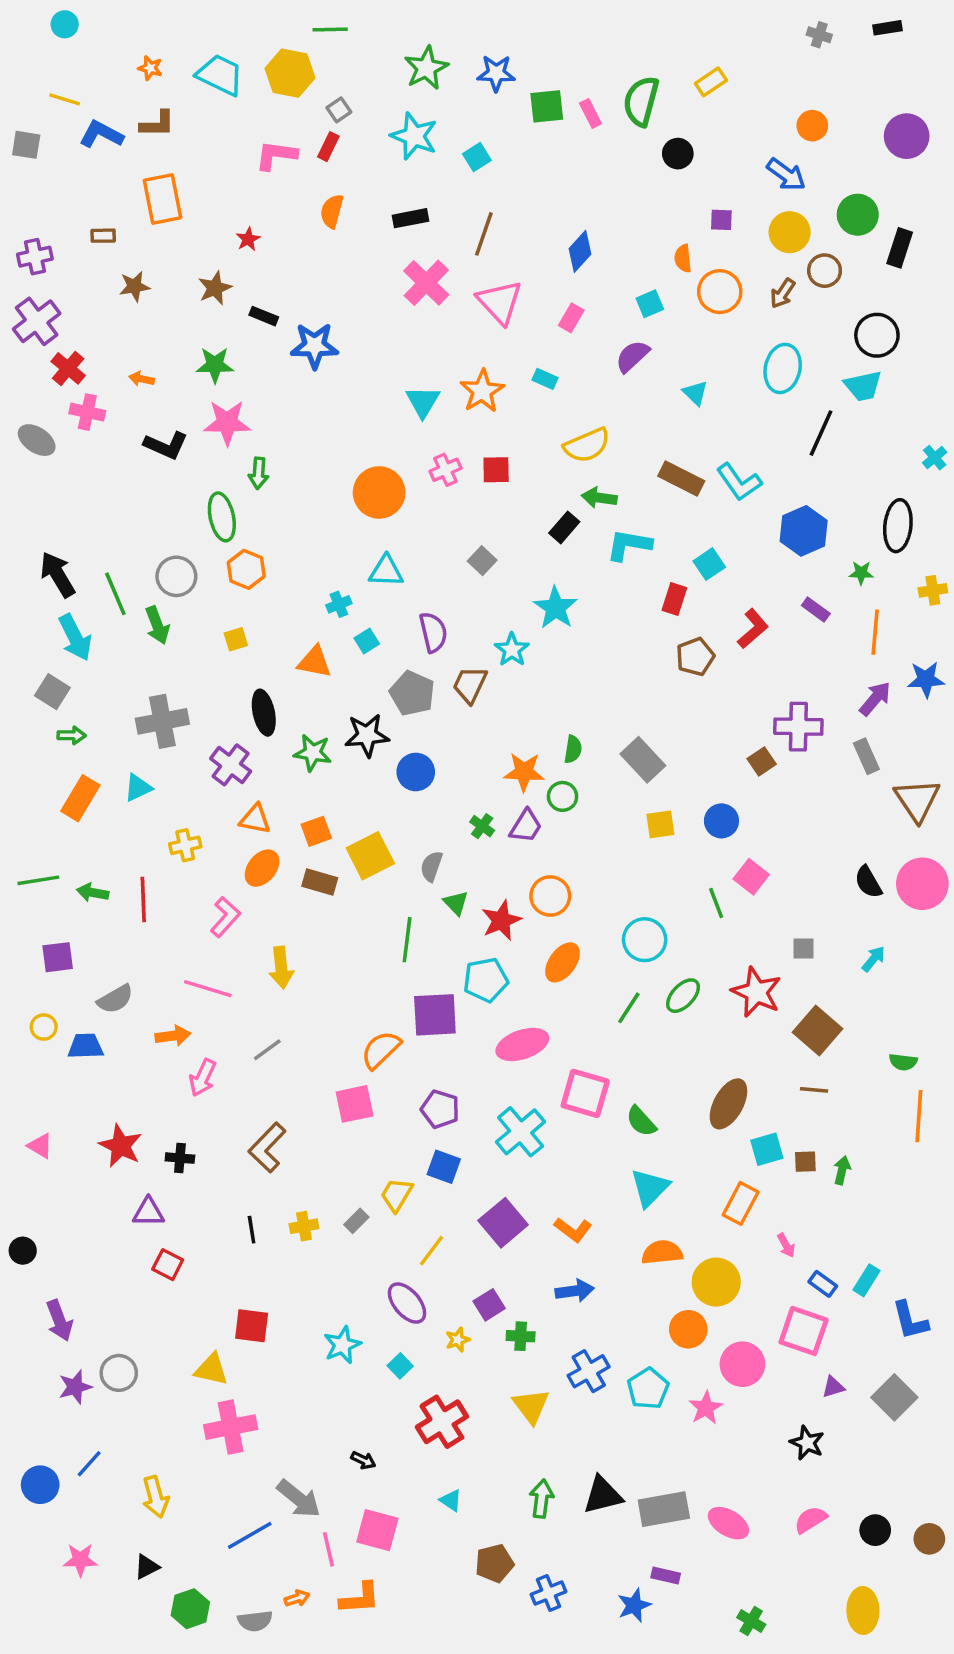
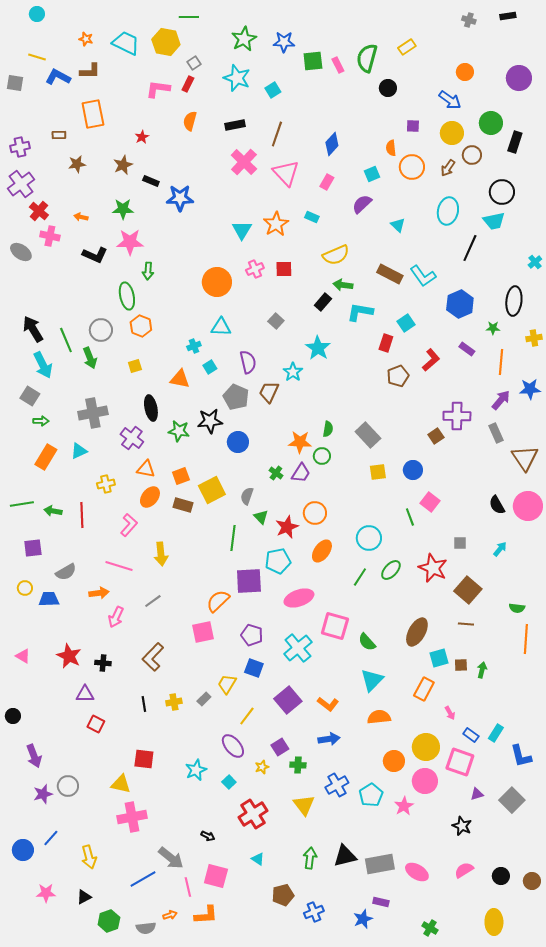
yellow circle: (716, 1282) -> (426, 747), moved

